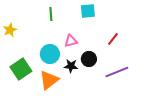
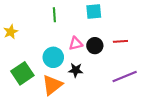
red line: (113, 39) -> (120, 41), turned 48
black circle: (89, 59) -> (95, 46), moved

